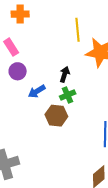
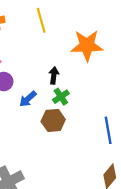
yellow line: (77, 30) -> (41, 20), moved

